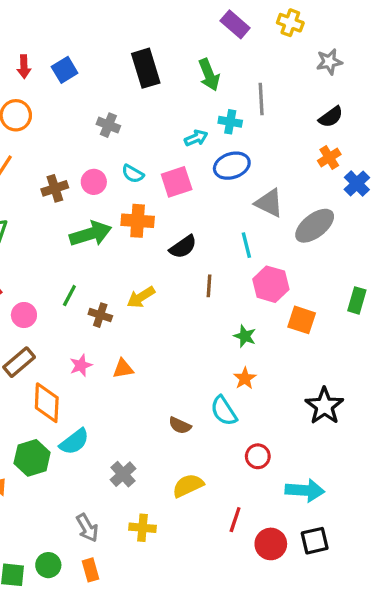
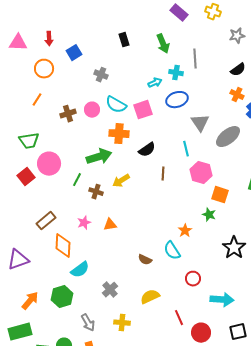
black rectangle: (146, 68) -> (124, 40), size x0.6
blue square: (65, 70) -> (74, 53), moved
orange cross: (329, 158) -> (237, 95), turned -32
cyan semicircle: (133, 174) -> (116, 105), size x1.5
gray triangle: (269, 203) -> (200, 123), turned 30
green arrow: (91, 234) -> (99, 157), moved
pink circle: (24, 315) -> (49, 164), moved, size x1.5
green star: (245, 336) -> (209, 215), moved
green hexagon: (32, 458) -> (62, 297), moved
red line: (235, 520) -> (179, 318), turned -42
black square: (315, 541) -> (238, 332), moved

